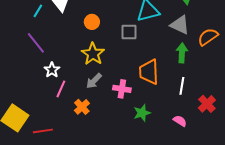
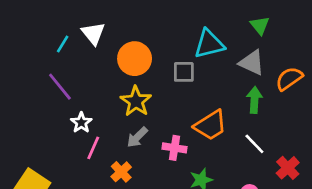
orange circle: (92, 22) -> (135, 59), size x1.6
orange trapezoid: (149, 72) -> (210, 125), turned -120
white line: (182, 86) -> (254, 144), turned -54

